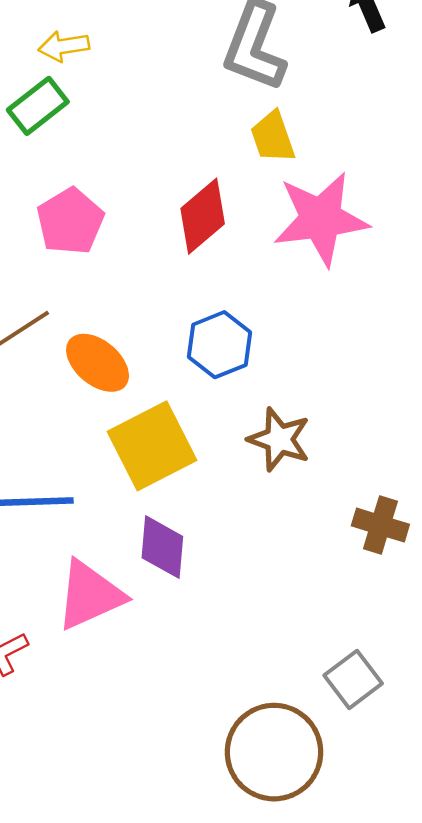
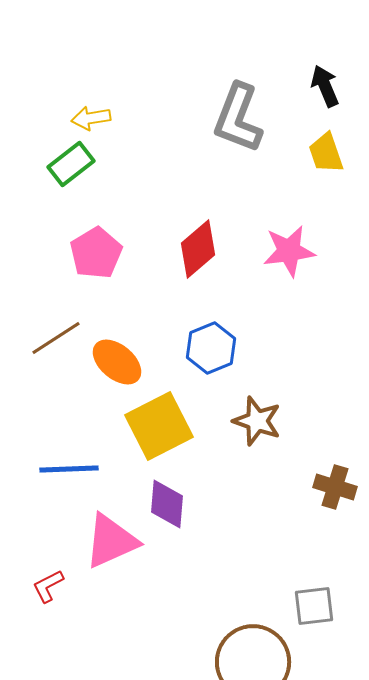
yellow trapezoid: (273, 137) -> (326, 153), moved
pink star: (321, 219) -> (289, 251), size x0.7
gray square: (353, 679) -> (314, 606), turned 30

